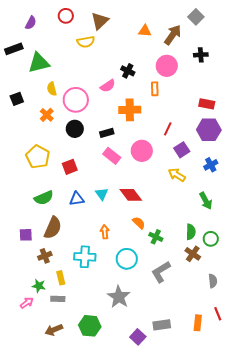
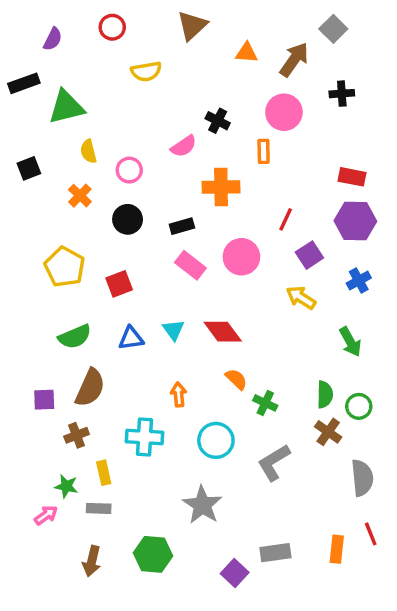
brown triangle: (100, 21) -> (192, 26), moved
pink circle: (76, 100) -> (129, 170), size x0.6
gray semicircle: (213, 281) -> (362, 478), size x1.5
brown arrow: (54, 330) -> (92, 561), turned -54

